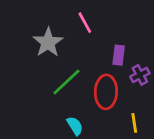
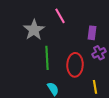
purple rectangle: (119, 55) -> (92, 33), moved
green line: (66, 82) -> (47, 58), turned -50

